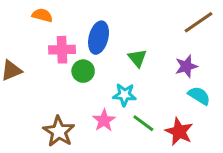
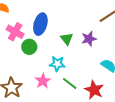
pink cross: (62, 50) -> (15, 32), turned 30
purple star: (186, 66) -> (89, 39), moved

